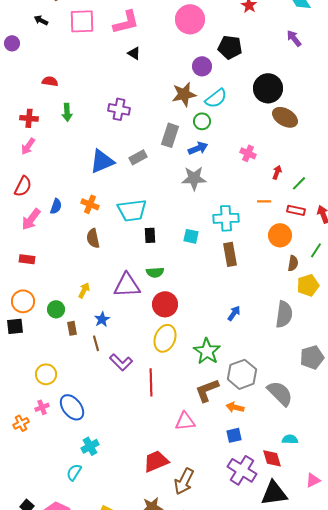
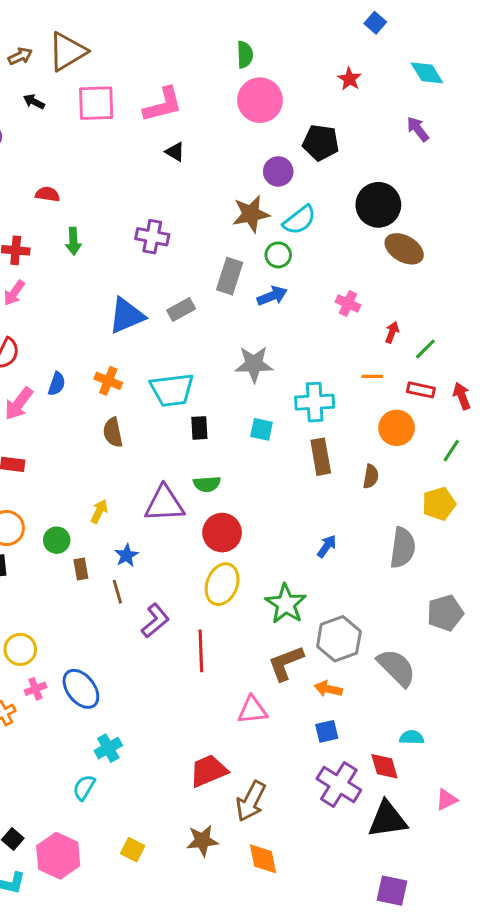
gray star: (194, 178) -> (254, 364), moved
brown semicircle: (293, 263) -> (371, 476), moved
purple L-shape: (121, 362) -> (155, 621), turned -85
yellow circle: (46, 374) -> (20, 649), moved

